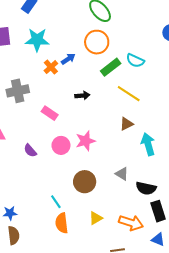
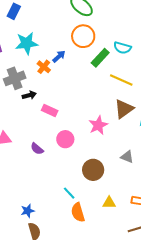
gray cross: (18, 91) -> (15, 78), moved
black arrow: (82, 96) -> (29, 95), moved
brown triangle: (127, 124) -> (124, 109), size x1.5
pink star: (85, 141) -> (98, 125), moved
yellow triangle: (96, 218) -> (109, 203), turned 40

